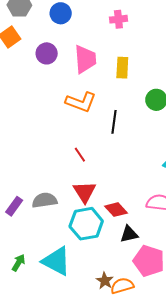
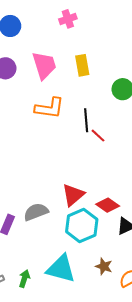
red line: (80, 155) -> (98, 136), moved
red triangle: (85, 192) -> (73, 195), turned 35
brown star: (105, 281) -> (104, 266), moved

